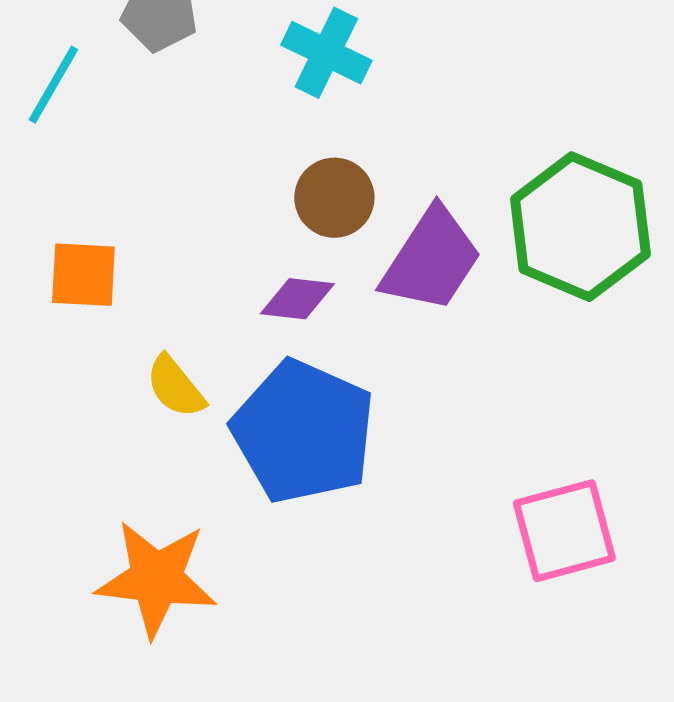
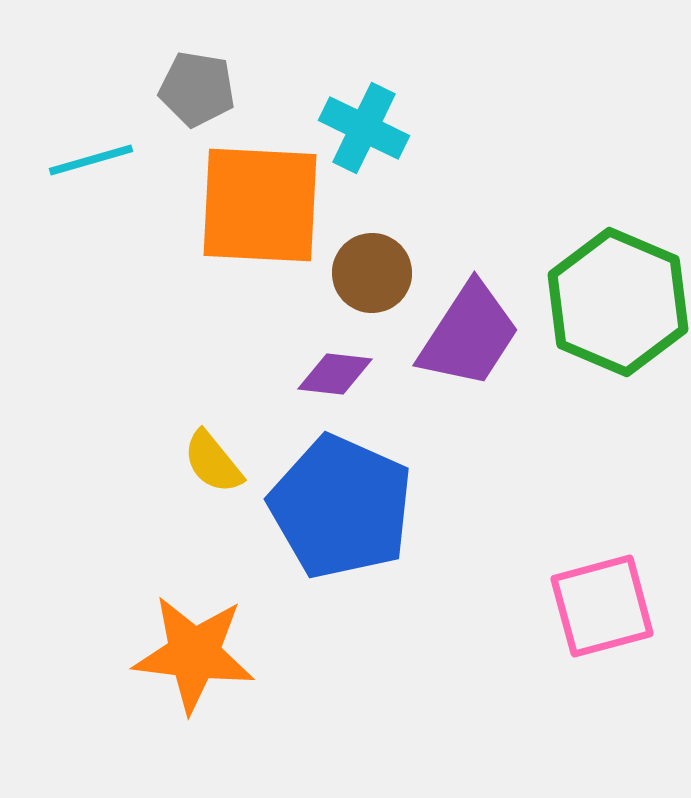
cyan line: (53, 85) -> (91, 160), turned 44
orange square: (83, 275) -> (260, 205), moved, size x1.8

